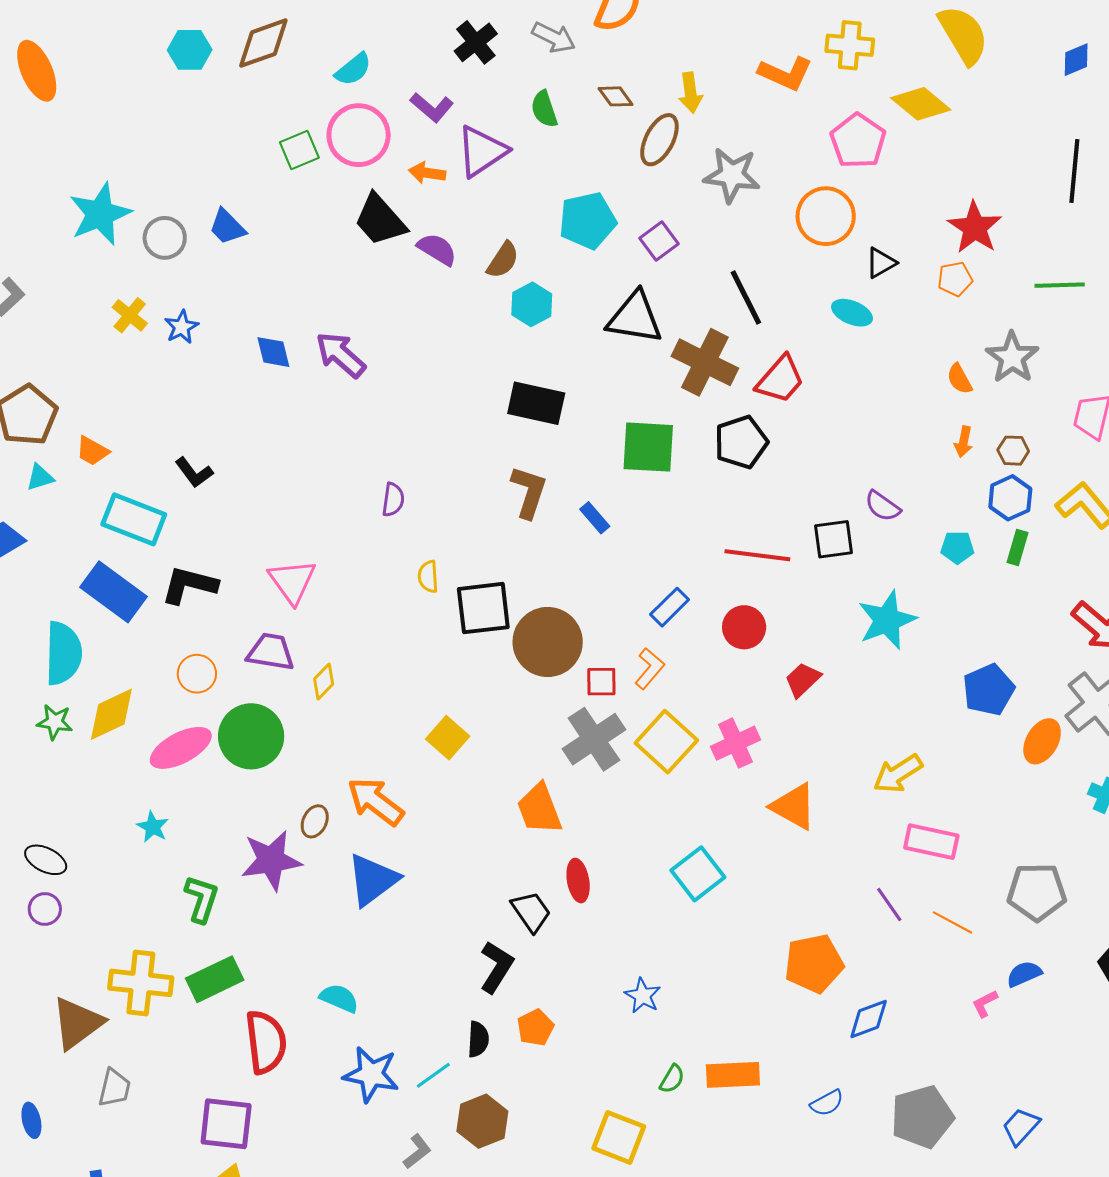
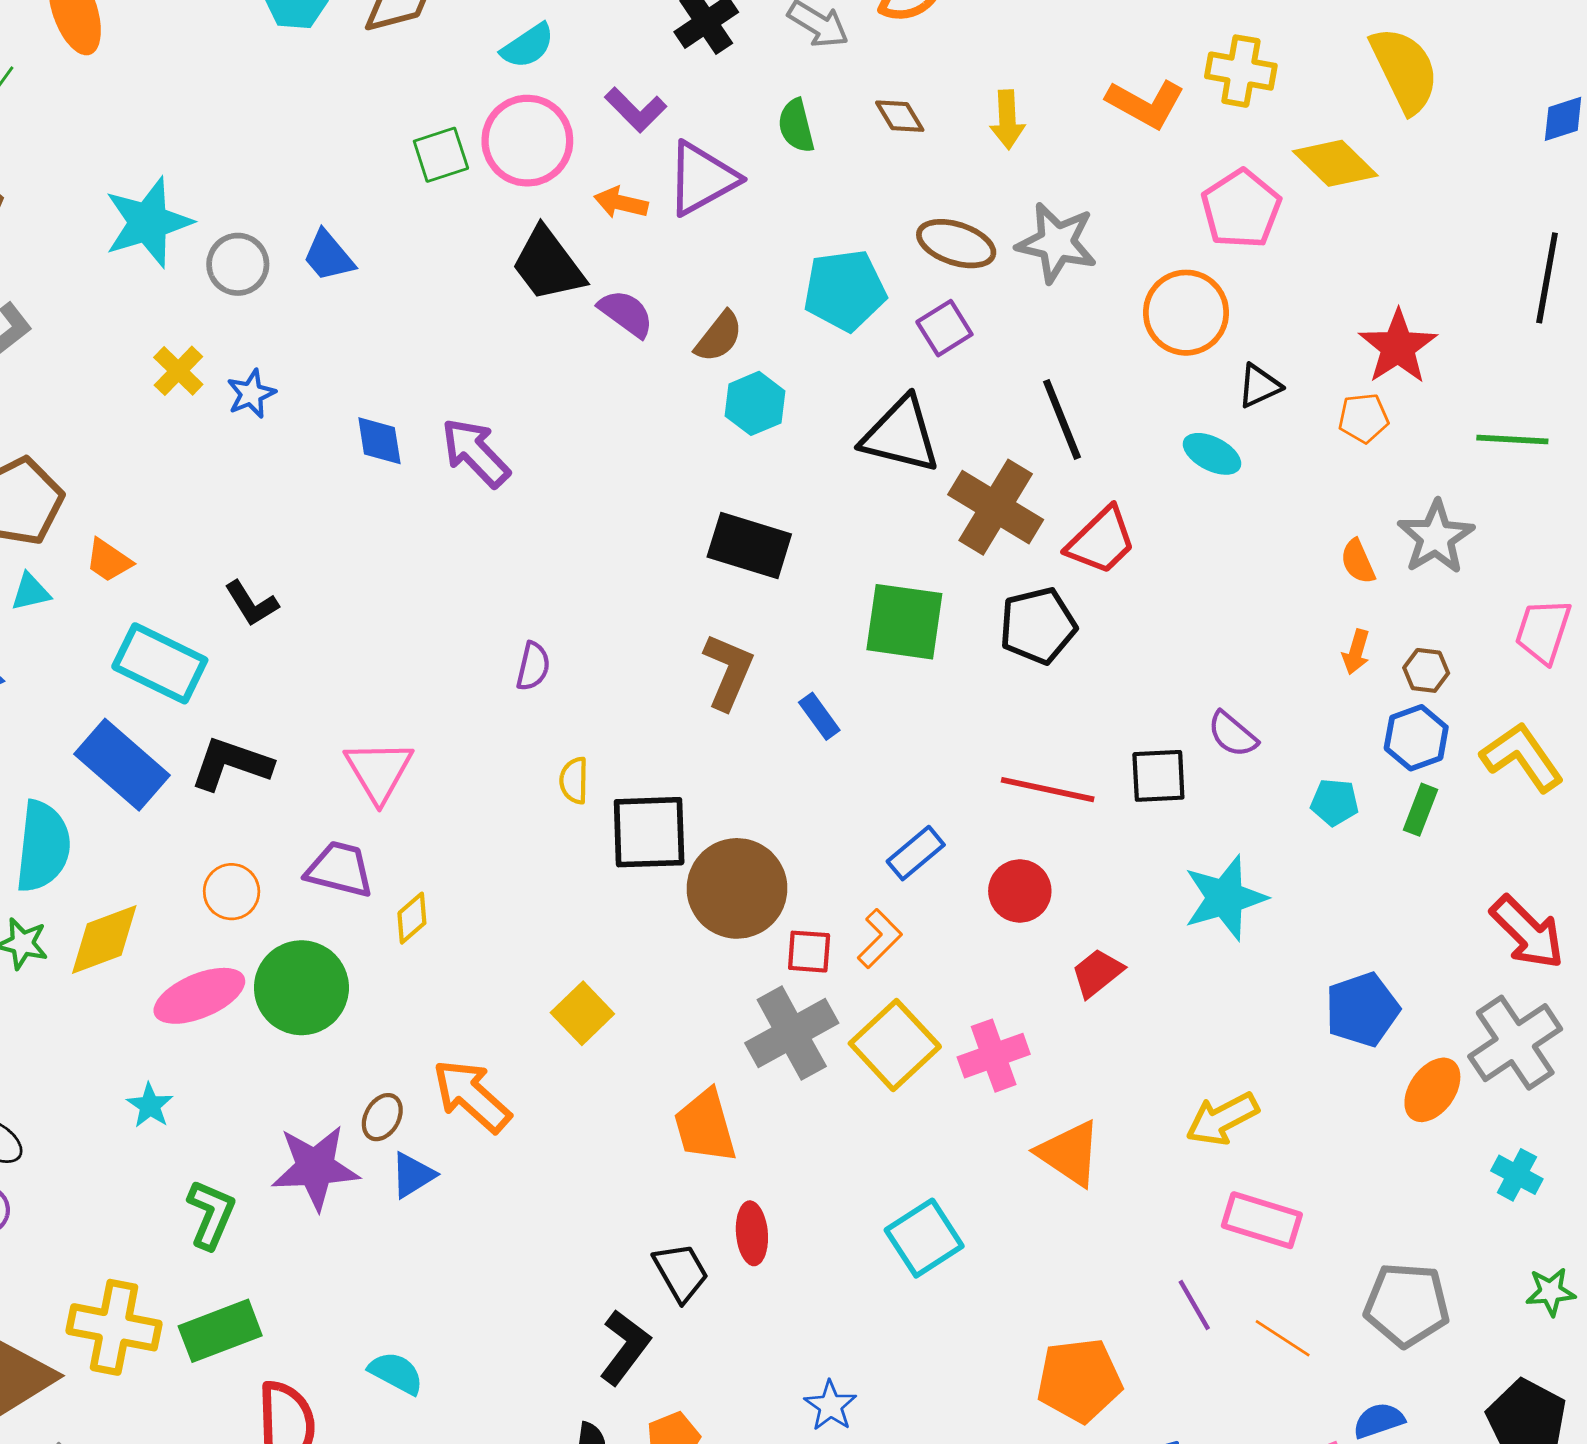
brown ellipse: (659, 140) -> (956, 244), moved, turned 76
blue triangle: (373, 880) -> (413, 1175), moved, size x0.6

